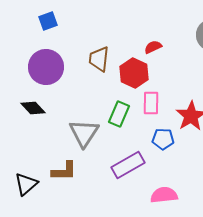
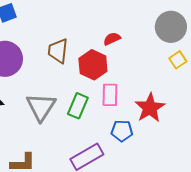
gray triangle: (84, 133) -> (41, 107), moved

